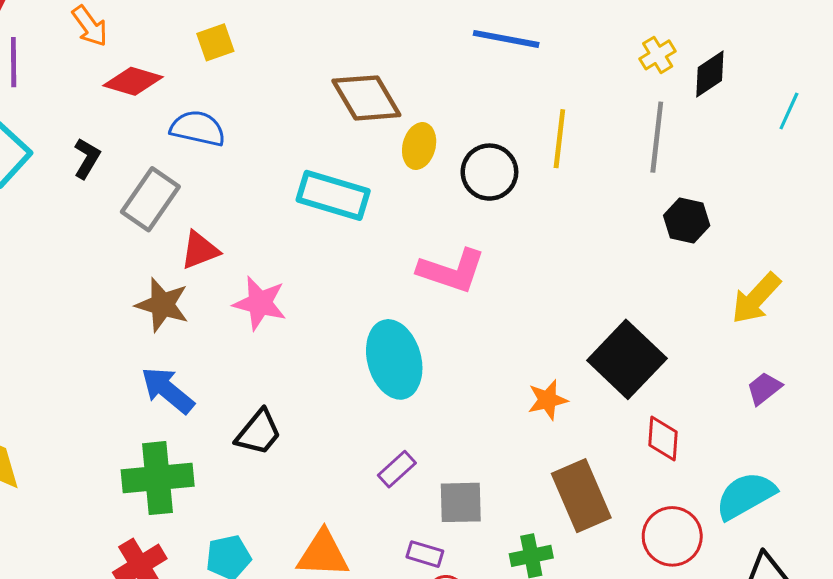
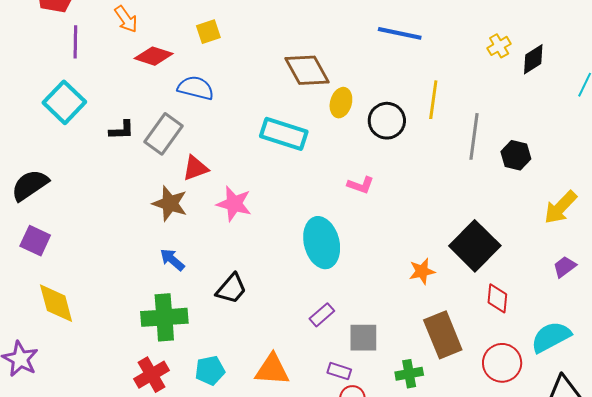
gray line: (657, 137) -> (474, 136), moved
black L-shape: (87, 158) -> (122, 130), moved, turned 56
pink L-shape: (451, 271) -> (361, 185), size x0.6
blue arrow: (168, 390) -> (172, 260), size x0.7

